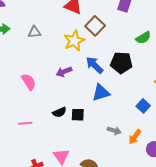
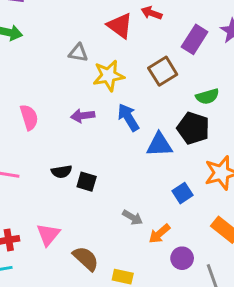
brown square: (95, 26) -> (163, 71), moved
gray triangle: (34, 32) -> (78, 53), moved
black pentagon: (121, 63) -> (193, 128), moved
blue triangle: (101, 93) -> (159, 145), moved

